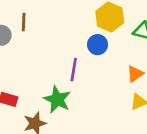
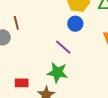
purple line: (74, 70) -> (63, 47), turned -42

